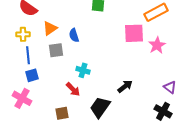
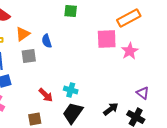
cyan cross: (83, 70) -> (71, 90), moved
black arrow: (125, 86) -> (111, 109), moved

